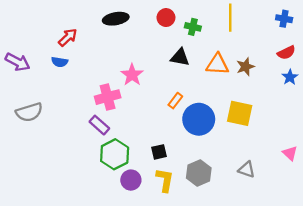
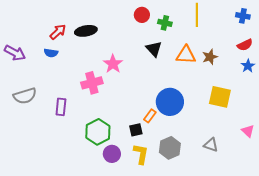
black ellipse: (116, 19) -> (86, 31), moved
black triangle: (180, 57) -> (154, 49), turned 36
orange rectangle: (175, 101) -> (150, 116), moved
yellow square: (240, 113) -> (220, 97), moved
purple rectangle: (99, 125) -> (61, 107), moved, turned 54

